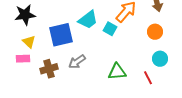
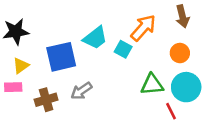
yellow triangle: (29, 42) -> (21, 66), turned 40
cyan circle: (160, 59) -> (186, 87), size x1.5
green triangle: (117, 72) -> (152, 85), moved

